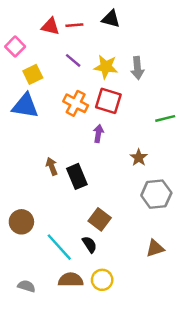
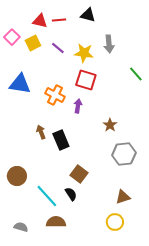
gray arrow: (137, 68) -> (109, 44), moved
yellow square: (33, 74) -> (33, 43), moved
orange cross: (76, 103) -> (55, 95), moved
green line: (165, 118) -> (136, 74), moved, turned 63
yellow circle: (102, 280) -> (115, 222), moved

